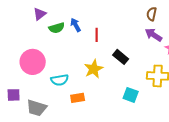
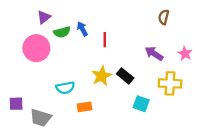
purple arrow: (154, 35) -> (154, 53), moved
black rectangle: (121, 57) -> (125, 76), moved
pink circle: (33, 62) -> (36, 48), moved

